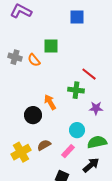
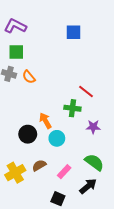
green square: (51, 46) -> (16, 52), moved
cyan circle: (77, 130) -> (57, 138), moved
green semicircle: (97, 142) -> (94, 162), turned 48

